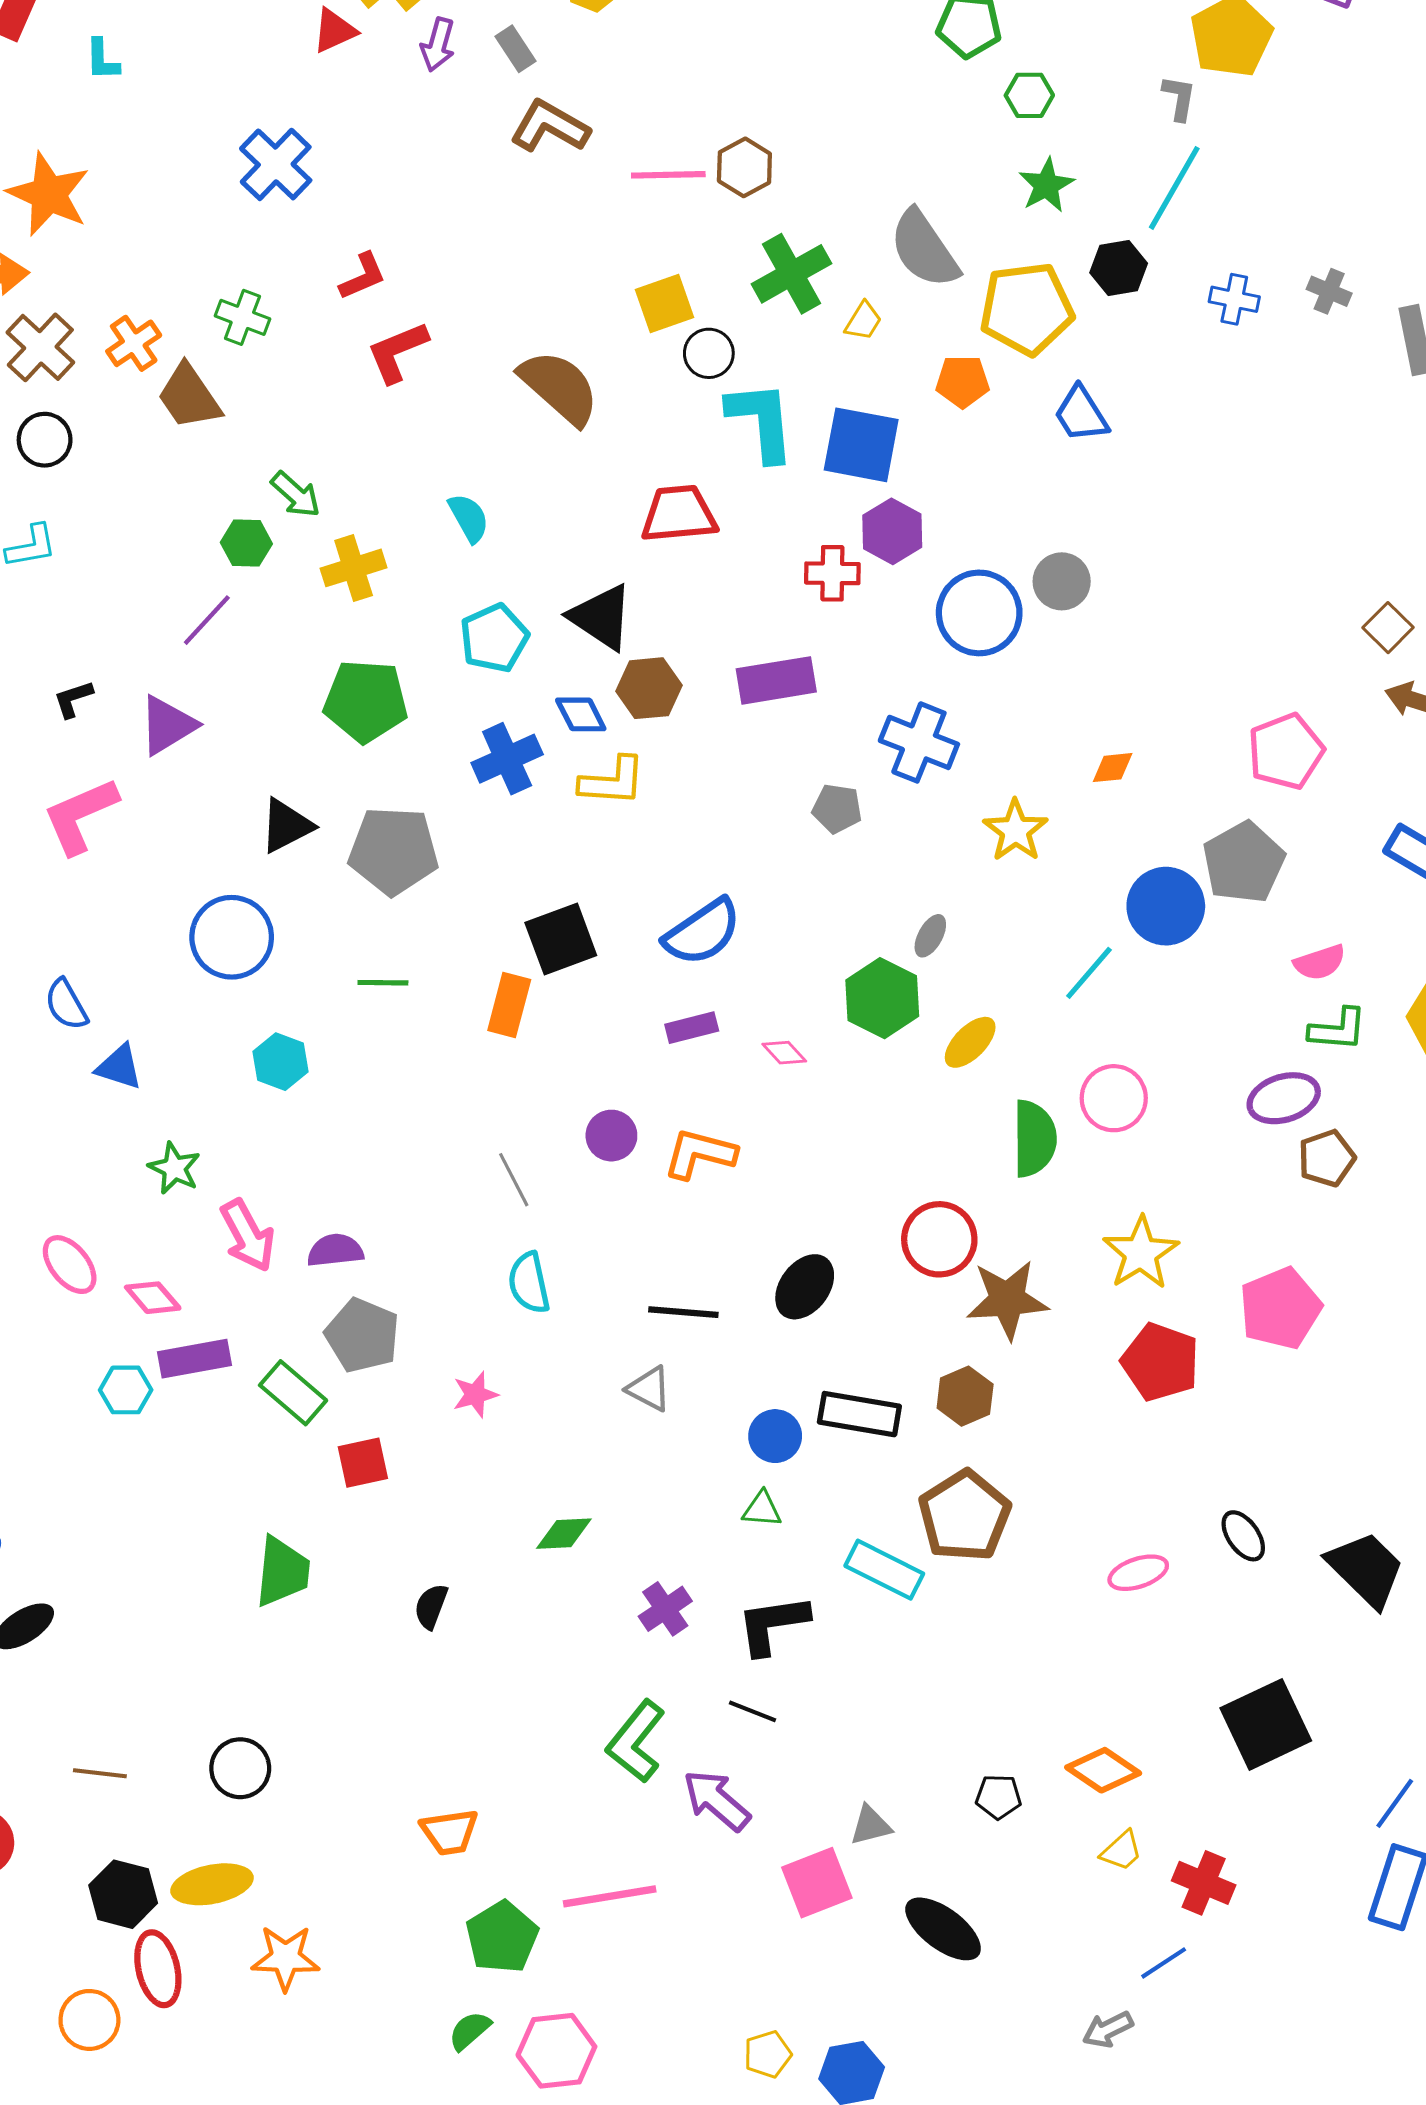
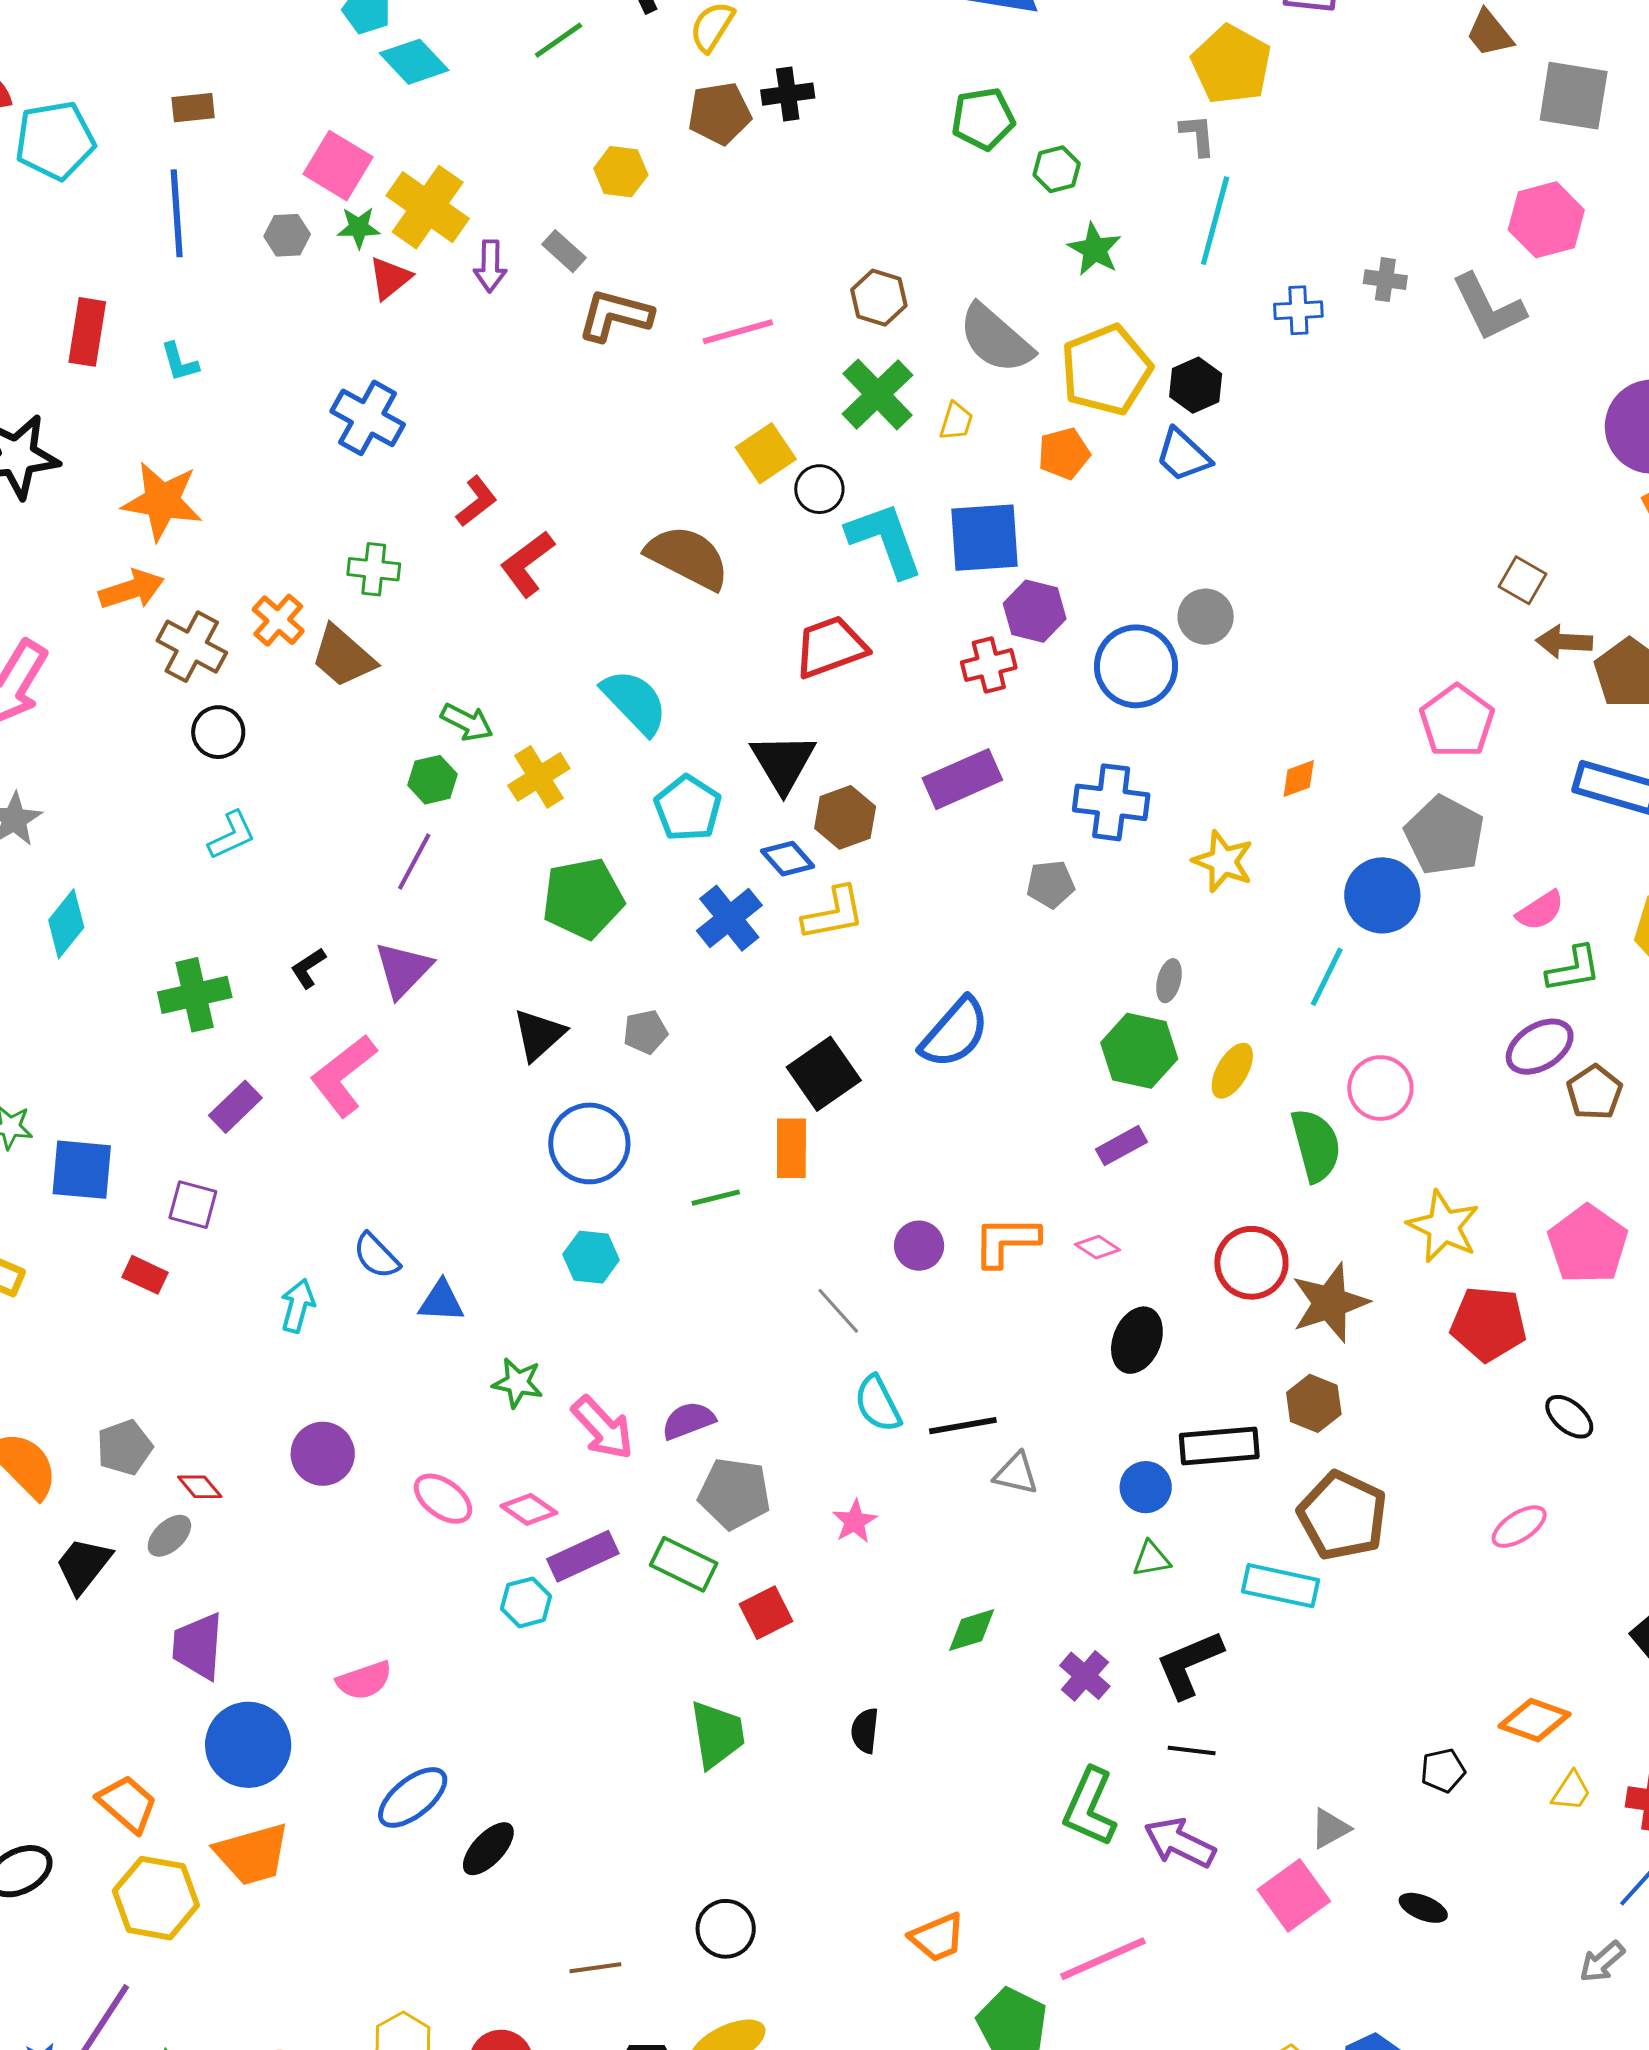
brown hexagon: (744, 167) -> (879, 298), moved
black hexagon: (1119, 268) -> (1196, 385), moved
cyan semicircle: (469, 518) -> (635, 702), size x1.5
black triangle: (601, 617) -> (783, 762), turned 40
gray pentagon: (393, 851) -> (645, 1032), size x0.5
blue circle: (232, 937) -> (589, 1143), moved
green line: (383, 983) -> (716, 1198), moved
purple rectangle: (692, 1028) -> (1121, 1146), moved
pink diamond: (784, 1053) -> (1097, 1247), moved
black line: (683, 1312) -> (963, 1426), moved
black ellipse: (1243, 1536) -> (1569, 1417), moved
black ellipse: (943, 1929) -> (1423, 1908), size x0.6

